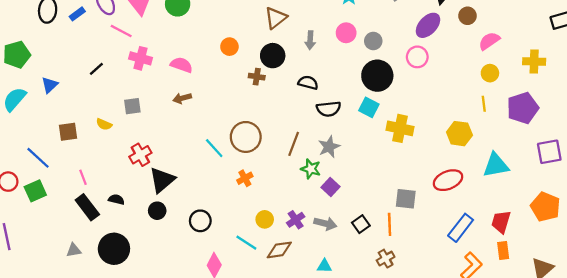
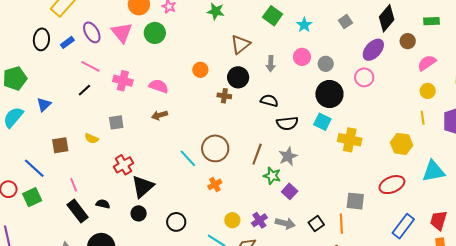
pink line: (121, 31) -> (90, 66), moved

